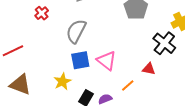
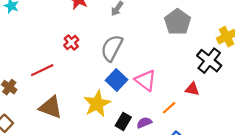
red cross: (42, 13) -> (71, 43), moved
blue square: (80, 60) -> (117, 80), turned -36
yellow star: (62, 82) -> (97, 104), size x1.4

